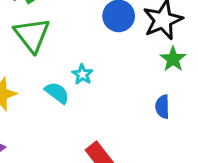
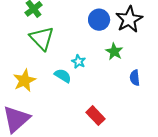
green star: (173, 59) -> (114, 52), moved

